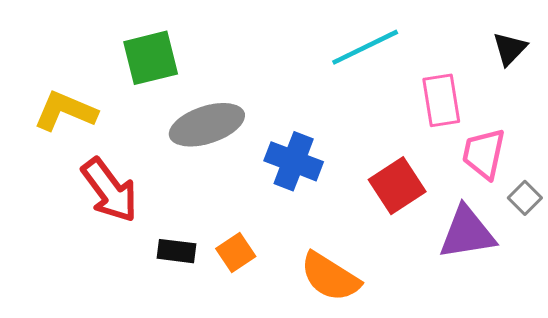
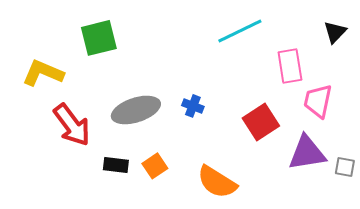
gray ellipse: (207, 125) -> (136, 110), moved
blue cross: (294, 161) -> (193, 106), size x0.6
gray square: (525, 198) -> (345, 167), moved, turned -35

